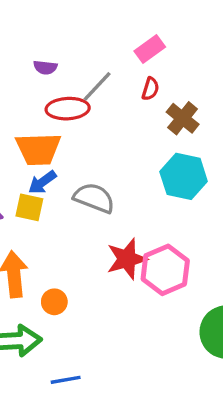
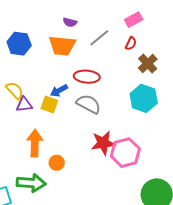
red ellipse: (68, 109) -> (87, 77), moved
orange trapezoid: (38, 149) -> (62, 46), moved

